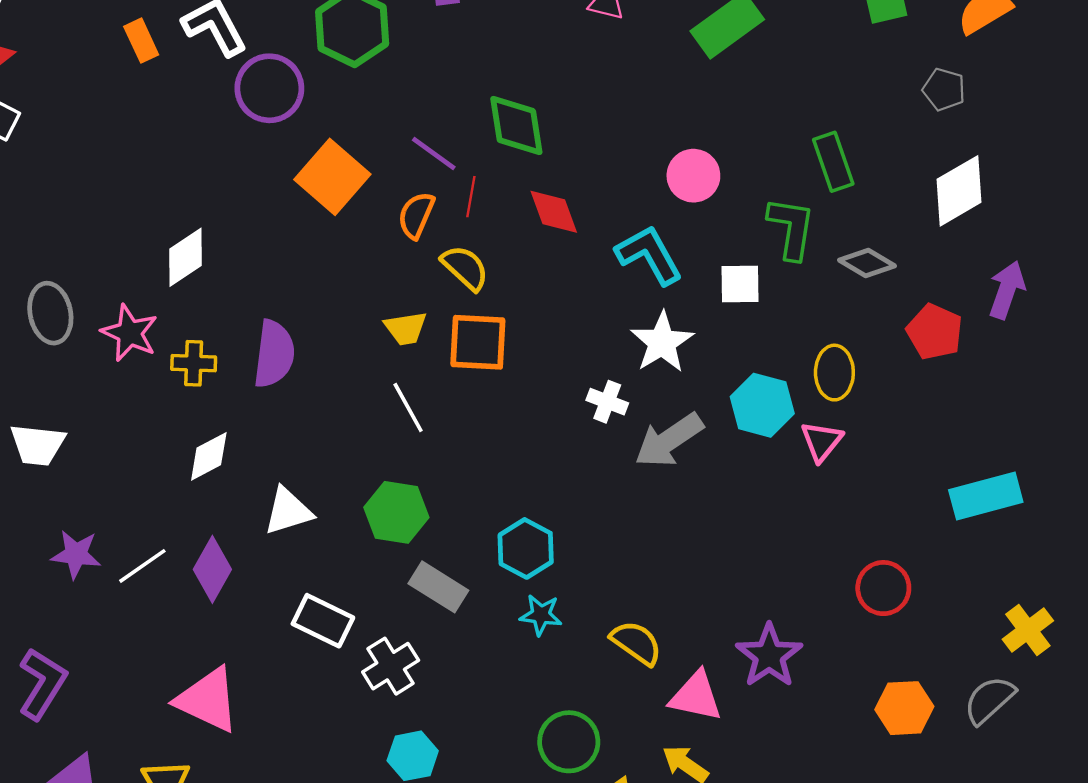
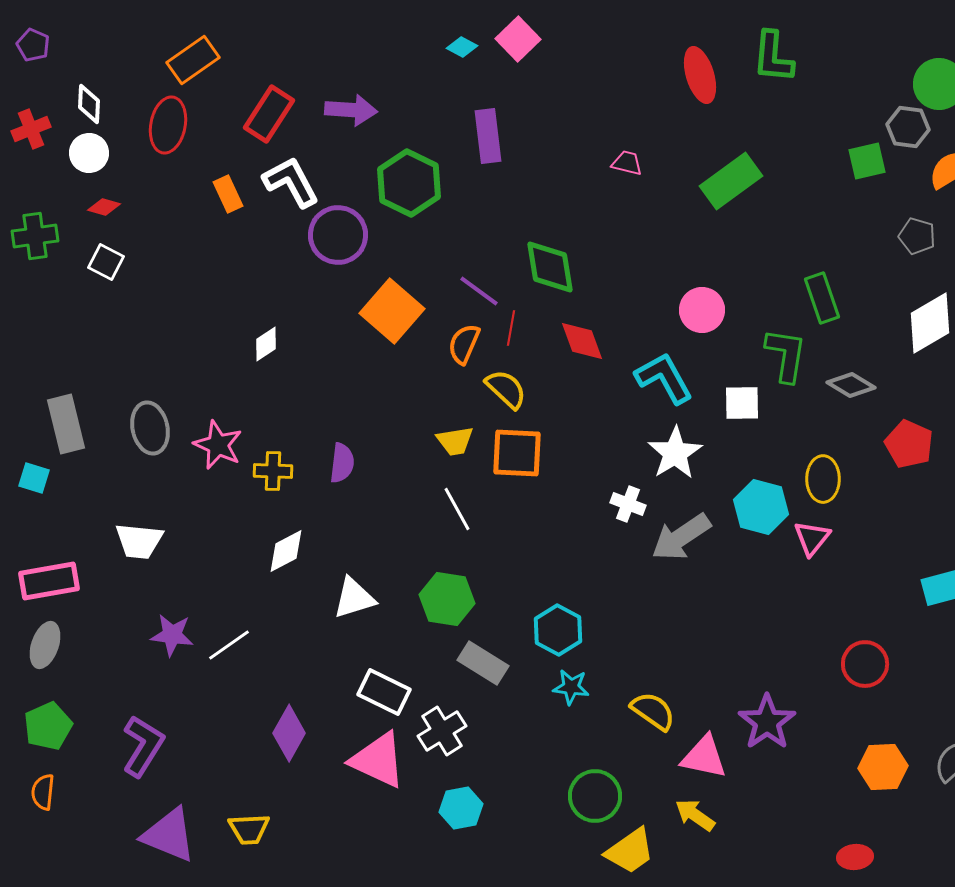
white diamond: (186, 257) -> (266, 344), moved, size x0.7
purple semicircle: (274, 354) -> (342, 463), size x0.7
purple diamond: (212, 569) -> (289, 733), moved
pink triangle: (208, 700) -> (378, 760), moved

